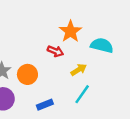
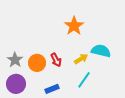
cyan semicircle: (102, 45) -> (101, 51), moved
red arrow: (55, 51) -> (56, 60), moved, turned 40

